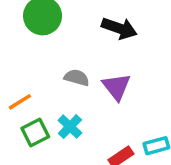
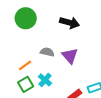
orange line: (20, 102) -> (25, 65), moved

